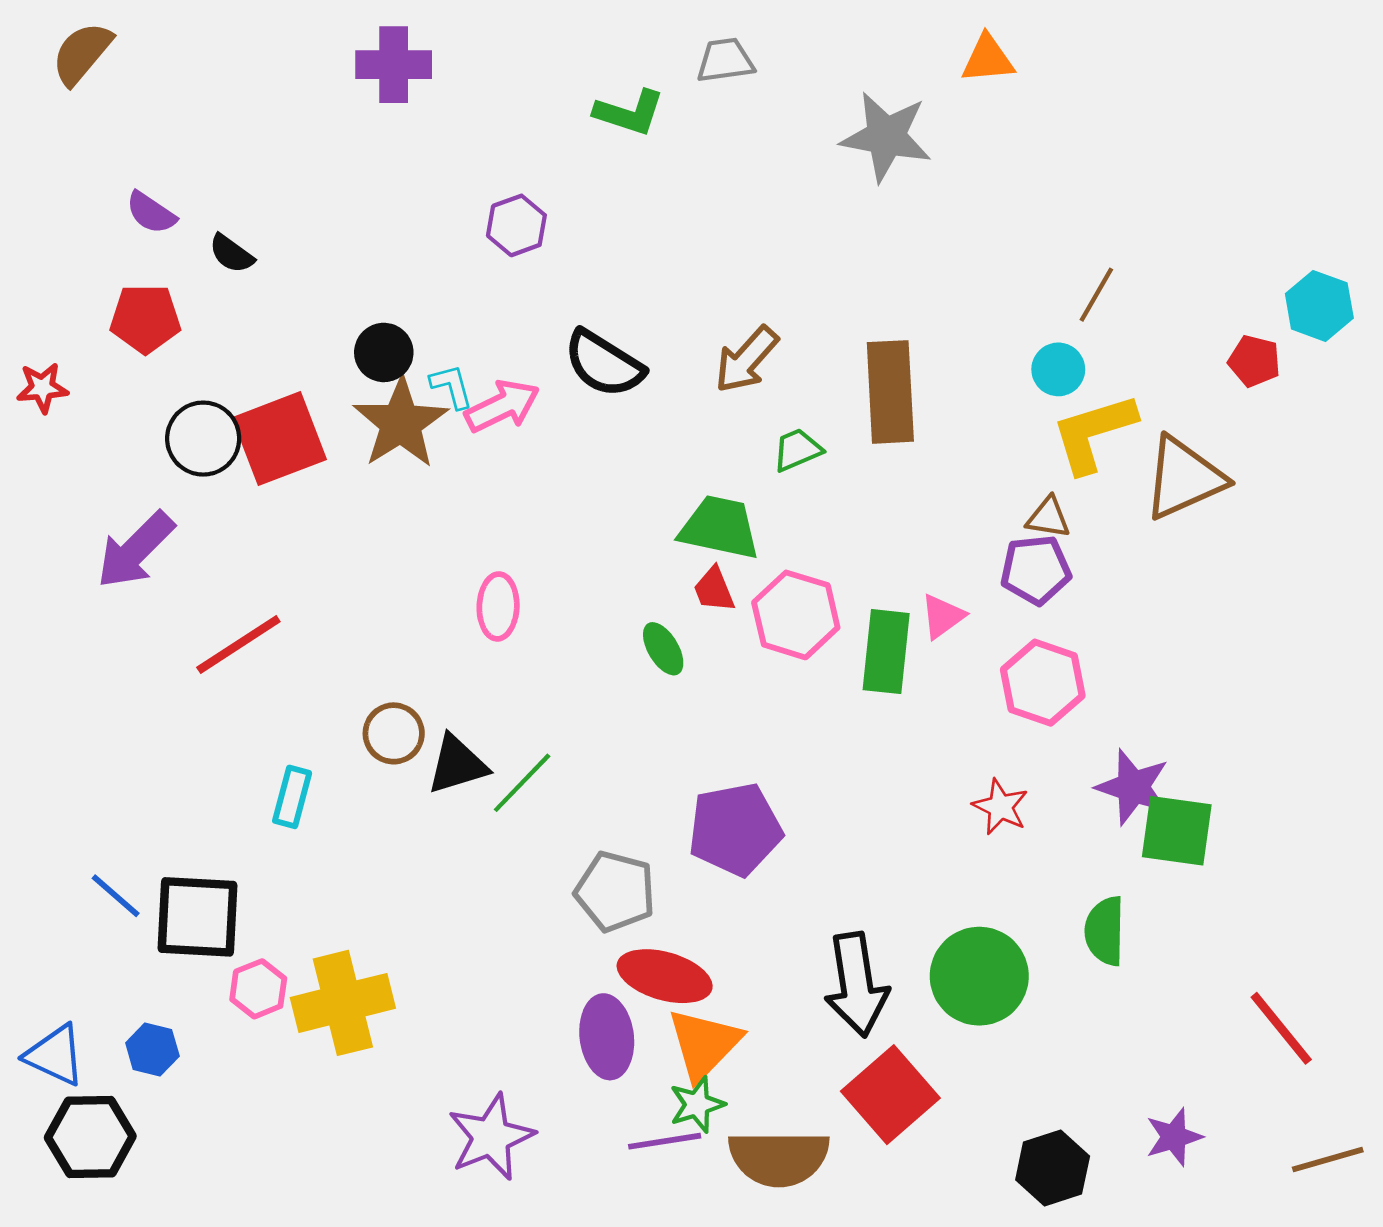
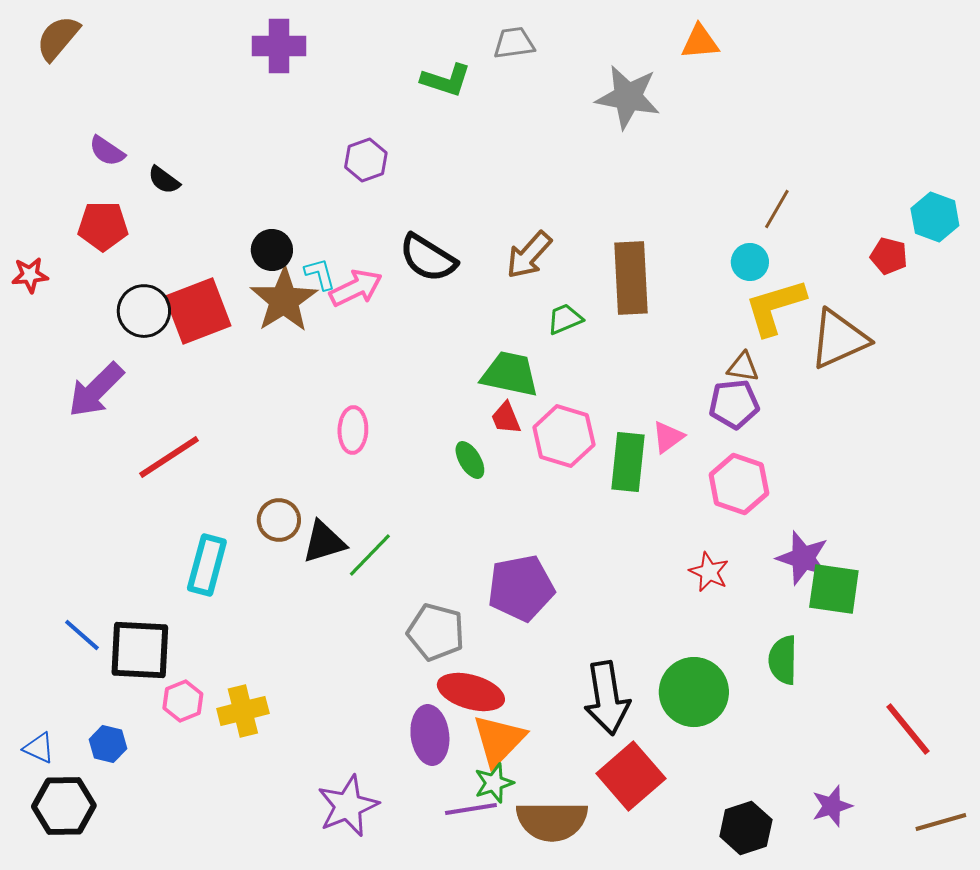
cyan rectangle: (292, 797) -> (207, 565), size x1.4
yellow cross: (343, 1003) -> (243, 711), size x0.7
blue triangle: (55, 1055) -> (39, 748), size x0.7

